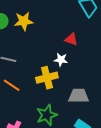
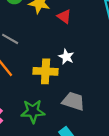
red triangle: (71, 39) -> (64, 16), moved

